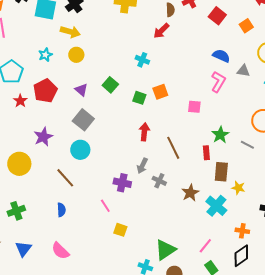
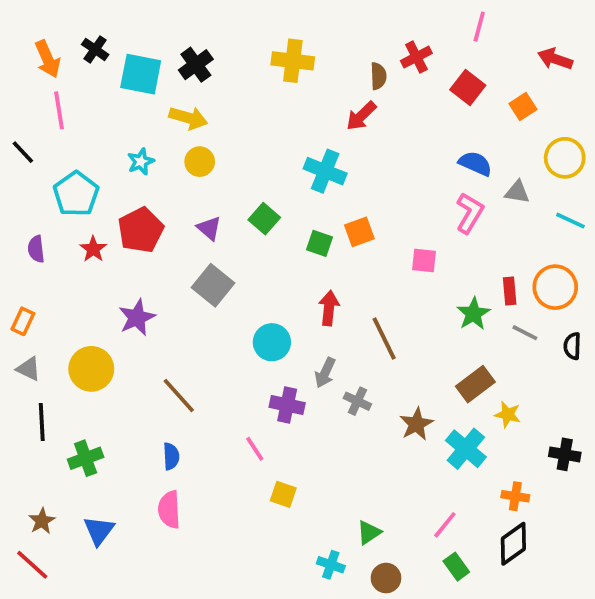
cyan cross: (142, 60) -> (325, 171), size x1.5
cyan circle: (80, 150) -> (272, 342), moved
red rectangle: (206, 153) -> (510, 291), moved
brown rectangle: (221, 172) -> (475, 384), turned 48
green triangle: (165, 250) -> (369, 532), size x0.6
pink semicircle: (60, 251) -> (169, 510), moved, turned 42

